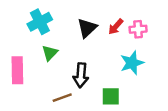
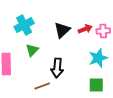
red arrow: (116, 27) -> (85, 29), turned -152
green square: (111, 96) -> (96, 85), moved

